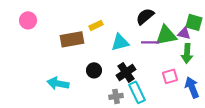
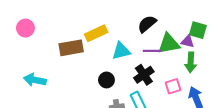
yellow rectangle: (96, 25) -> (96, 33), size x1.5
black circle: (94, 70) -> (106, 80), moved
black cross: (126, 72) -> (144, 75), moved
cyan arrow: (58, 83) -> (35, 80), moved

